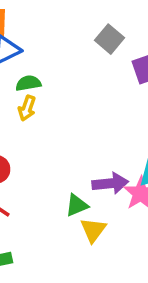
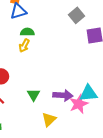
green triangle: (77, 205) -> (34, 95), moved, turned -48

